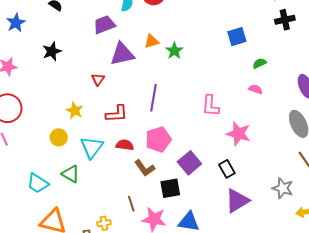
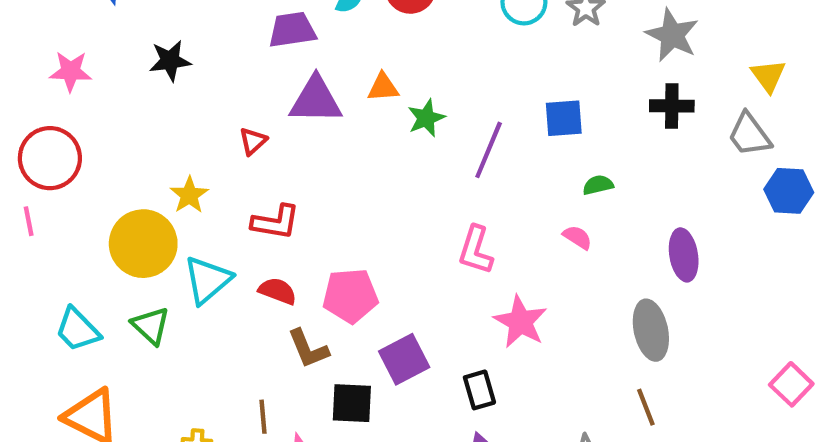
purple line: (154, 98) -> (489, 150), moved
yellow circle: (59, 137) -> (143, 244), size x1.8

